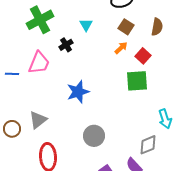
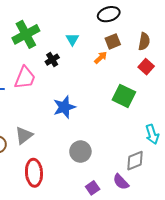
brown square: (126, 27) -> (113, 41), turned 35
orange arrow: (121, 48) -> (101, 58), moved
red square: (143, 56) -> (146, 67), moved
green square: (137, 81) -> (124, 96), turned 30

